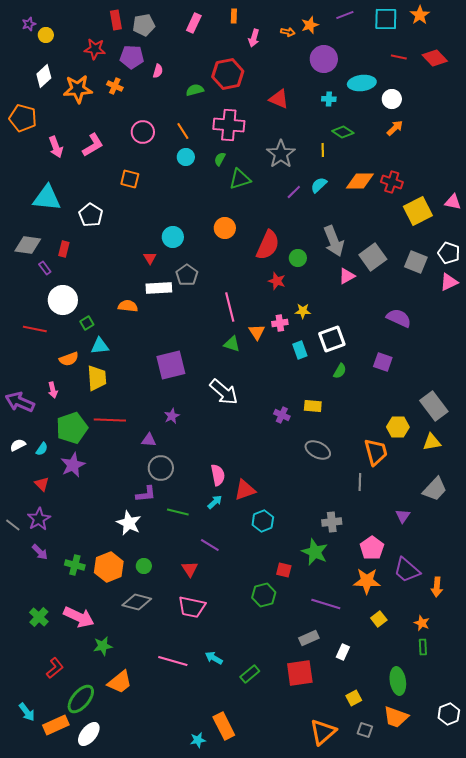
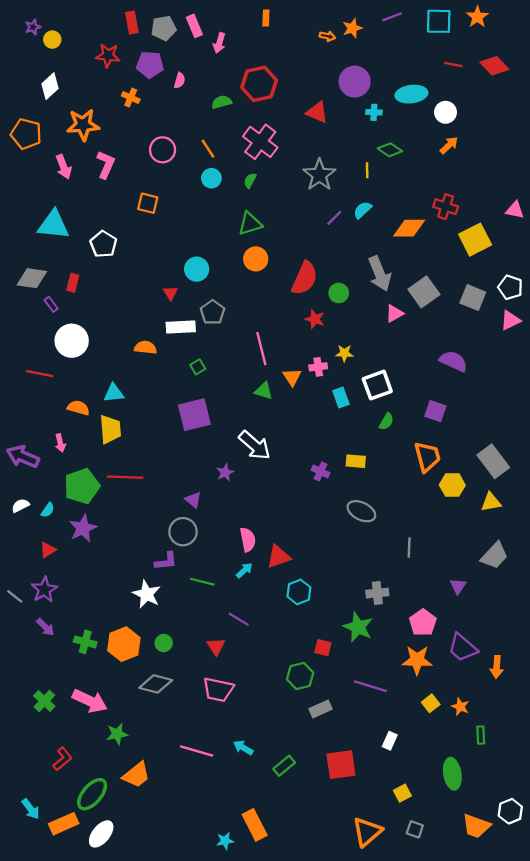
pink rectangle: (194, 23) -> (194, 26), moved, turned -48
pink arrow: (254, 38) -> (219, 43), moved
purple circle: (324, 59) -> (355, 82), moved
orange star: (78, 89) -> (83, 125), moved
pink cross: (229, 125) -> (260, 142), turned 32
pink L-shape: (93, 145) -> (106, 165), turned -35
green triangle: (240, 179) -> (250, 224), moved
orange diamond: (360, 181) -> (409, 228), moved
pink triangle: (453, 202) -> (515, 210), moved
green square: (87, 323) -> (198, 367), moved
orange semicircle: (69, 359) -> (78, 408), turned -144
purple star: (172, 416) -> (225, 473), moved
purple triangle: (149, 440) -> (193, 500), moved, turned 35
orange trapezoid: (376, 452) -> (427, 457), moved
red triangle: (42, 484) -> (48, 550), turned 42
orange star: (422, 623) -> (460, 707), moved
gray rectangle: (309, 638) -> (320, 709), moved
orange trapezoid: (396, 717) -> (476, 826), moved

